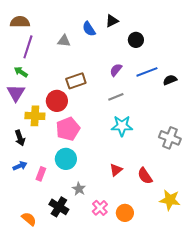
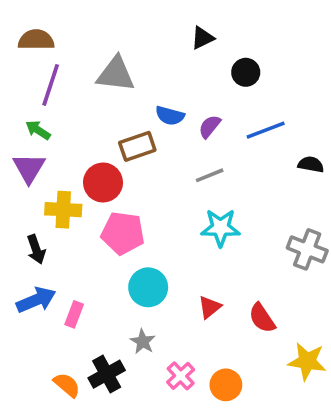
blue semicircle: (89, 29) -> (170, 116), moved, turned -42
gray triangle: (64, 41) -> (116, 74), size x1.6
black semicircle: (170, 80) -> (311, 164), moved, turned 32
pink pentagon: (68, 129) -> (123, 233), turned 30
cyan circle: (66, 159) -> (148, 287), moved
blue arrow: (20, 166) -> (36, 300), size x1.5
black cross: (59, 207) -> (107, 374), turned 30
orange semicircle: (29, 219) -> (67, 385), moved

